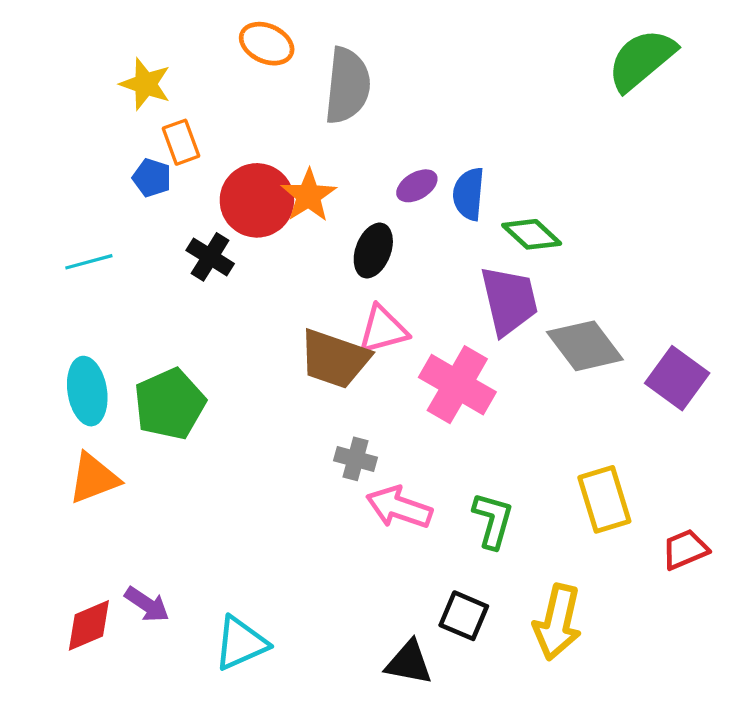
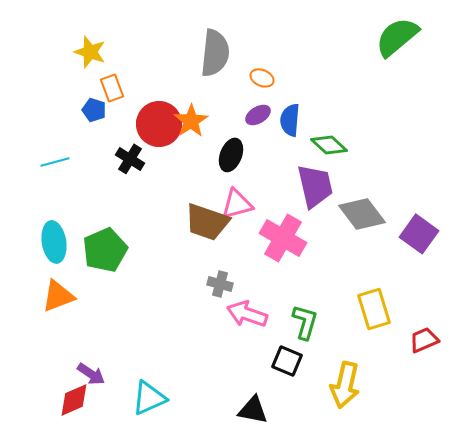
orange ellipse: (267, 44) -> (262, 78), moved, size x0.7
black square: (464, 616) -> (287, 361), moved
red diamond: (89, 625) -> (74, 400), moved

